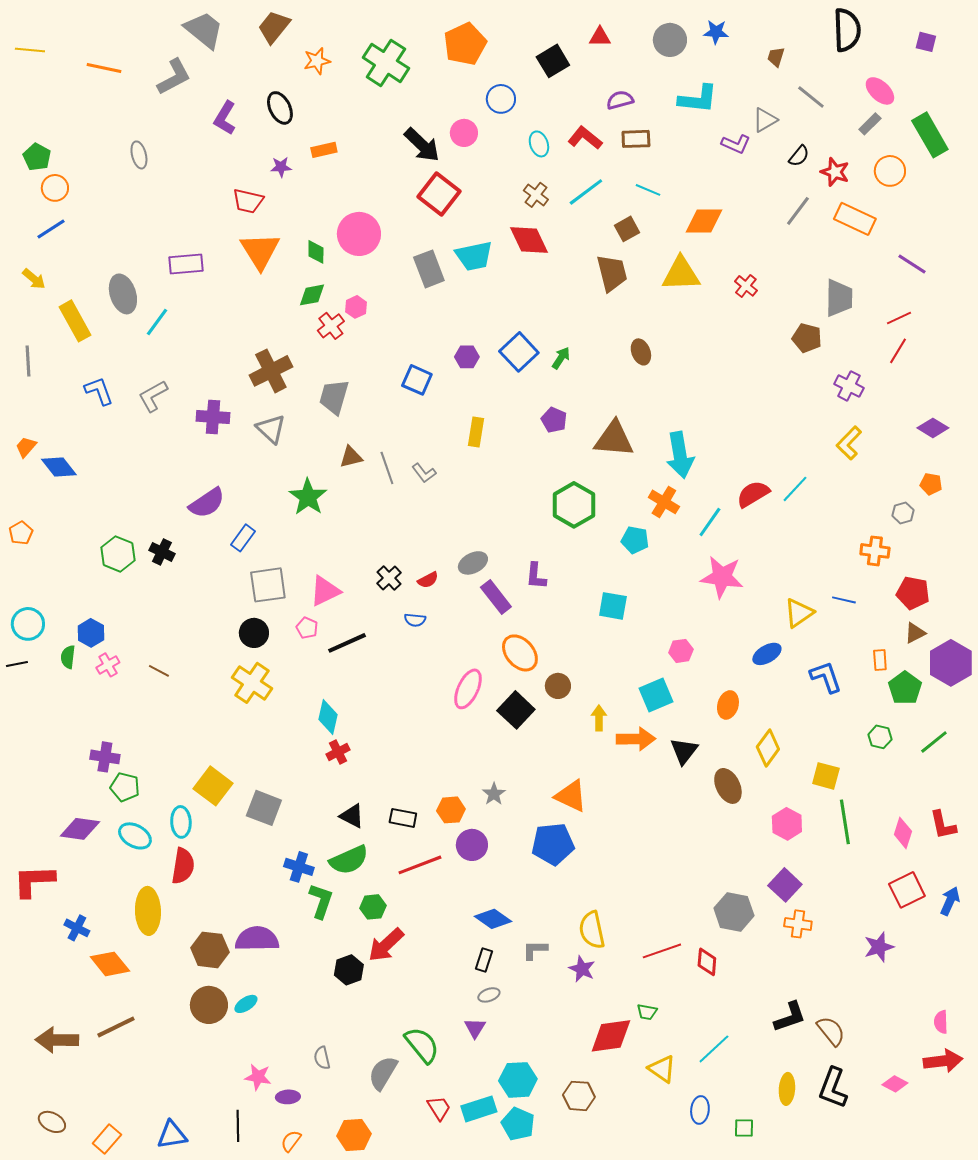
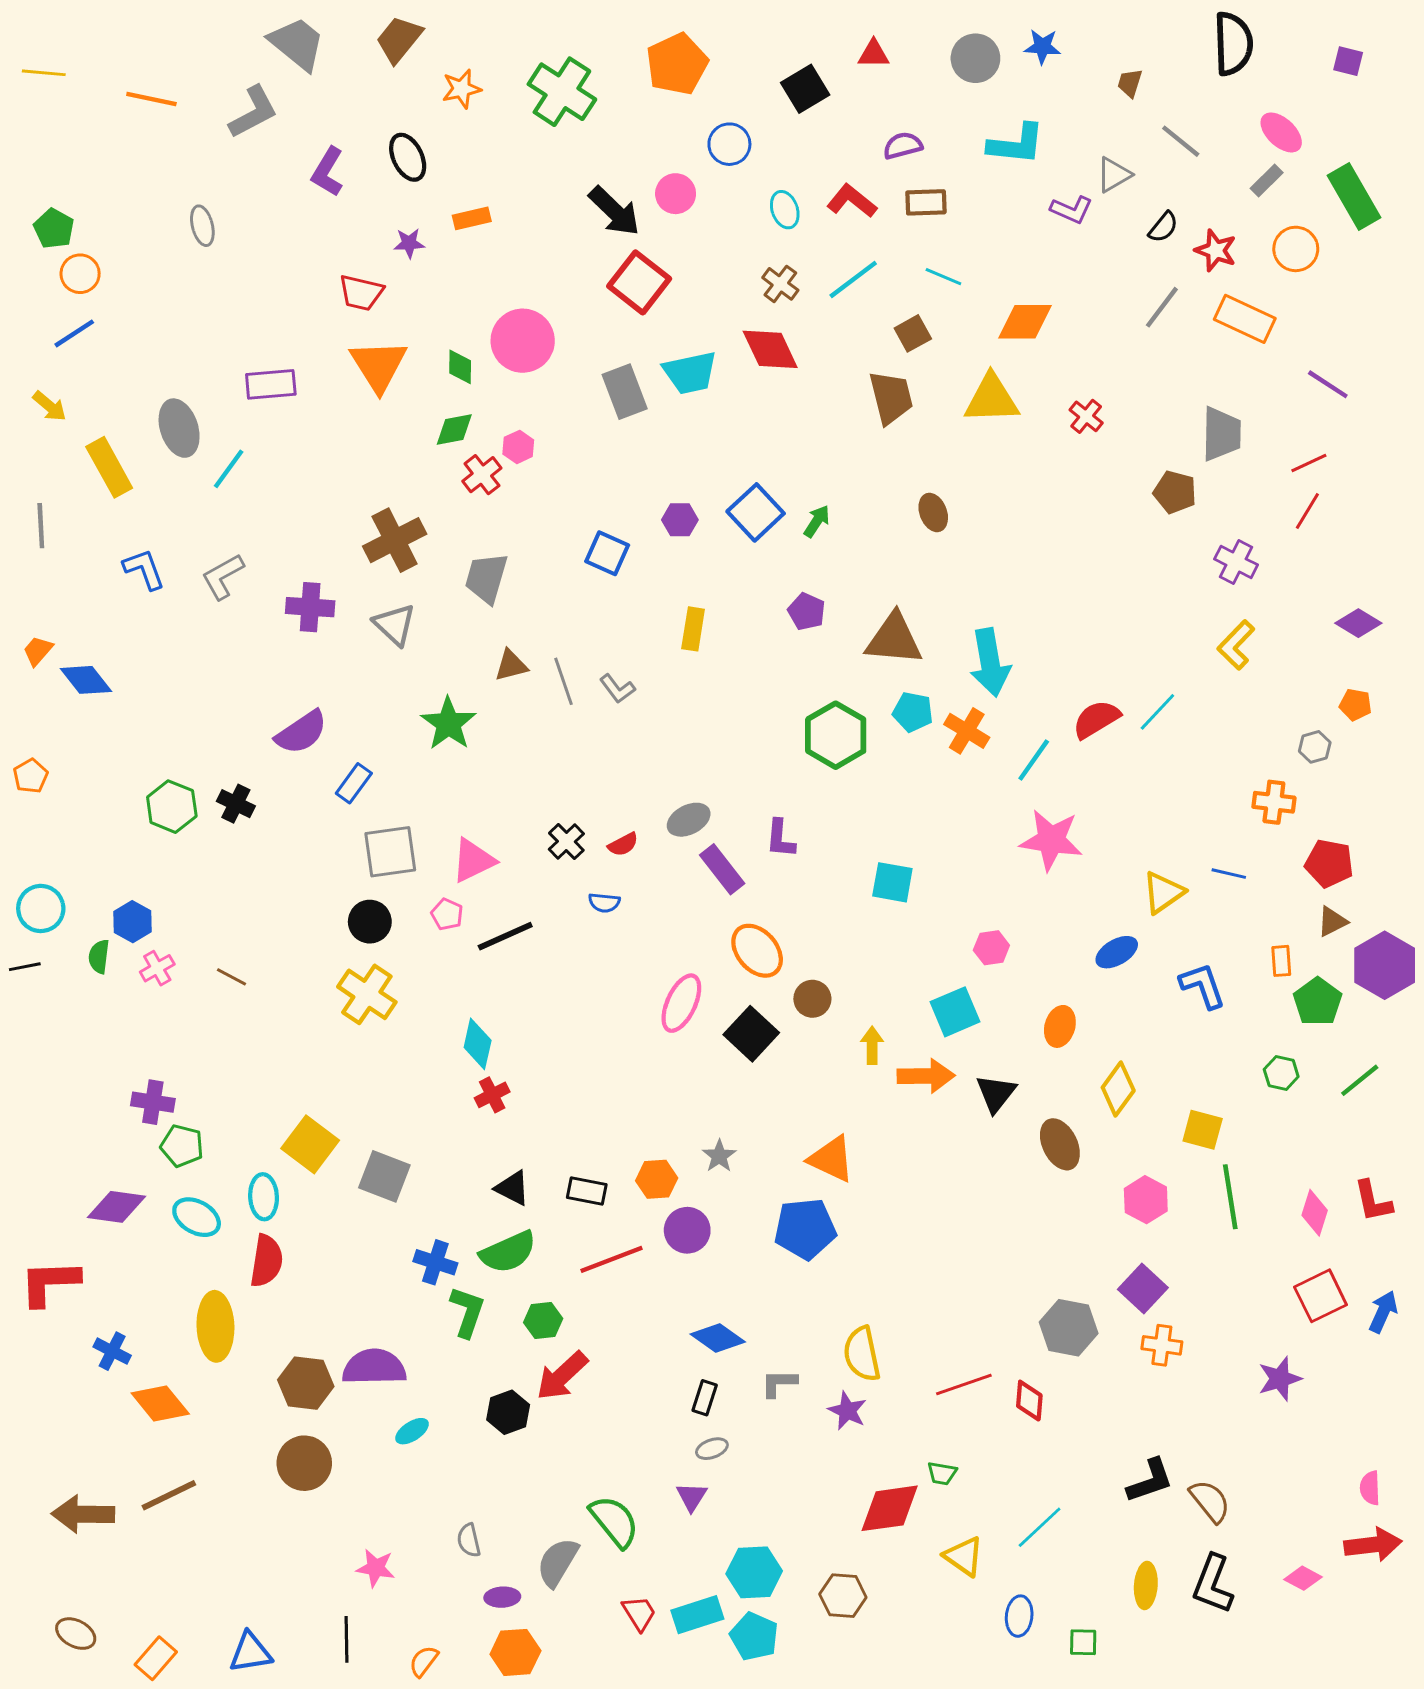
cyan pentagon: (635, 540) -> (913, 712), moved
cyan ellipse: (246, 1004) -> (412, 1431), moved
purple ellipse: (288, 1097) -> (502, 1597), moved

